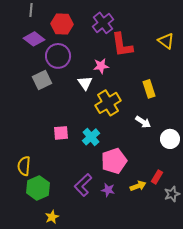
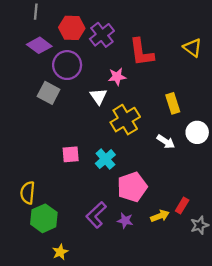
purple cross: (103, 23) -> (102, 35), moved
gray square: (42, 80) -> (49, 93), turned -36
white circle: (170, 139) -> (197, 132), moved

